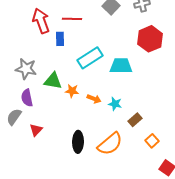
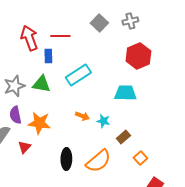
cyan trapezoid: (121, 66) -> (125, 93), moved
gray star: (26, 69) -> (14, 86), turned -30
green triangle: (53, 81) -> (41, 84), moved
orange star: (72, 91) -> (39, 123), moved, size x1.6

